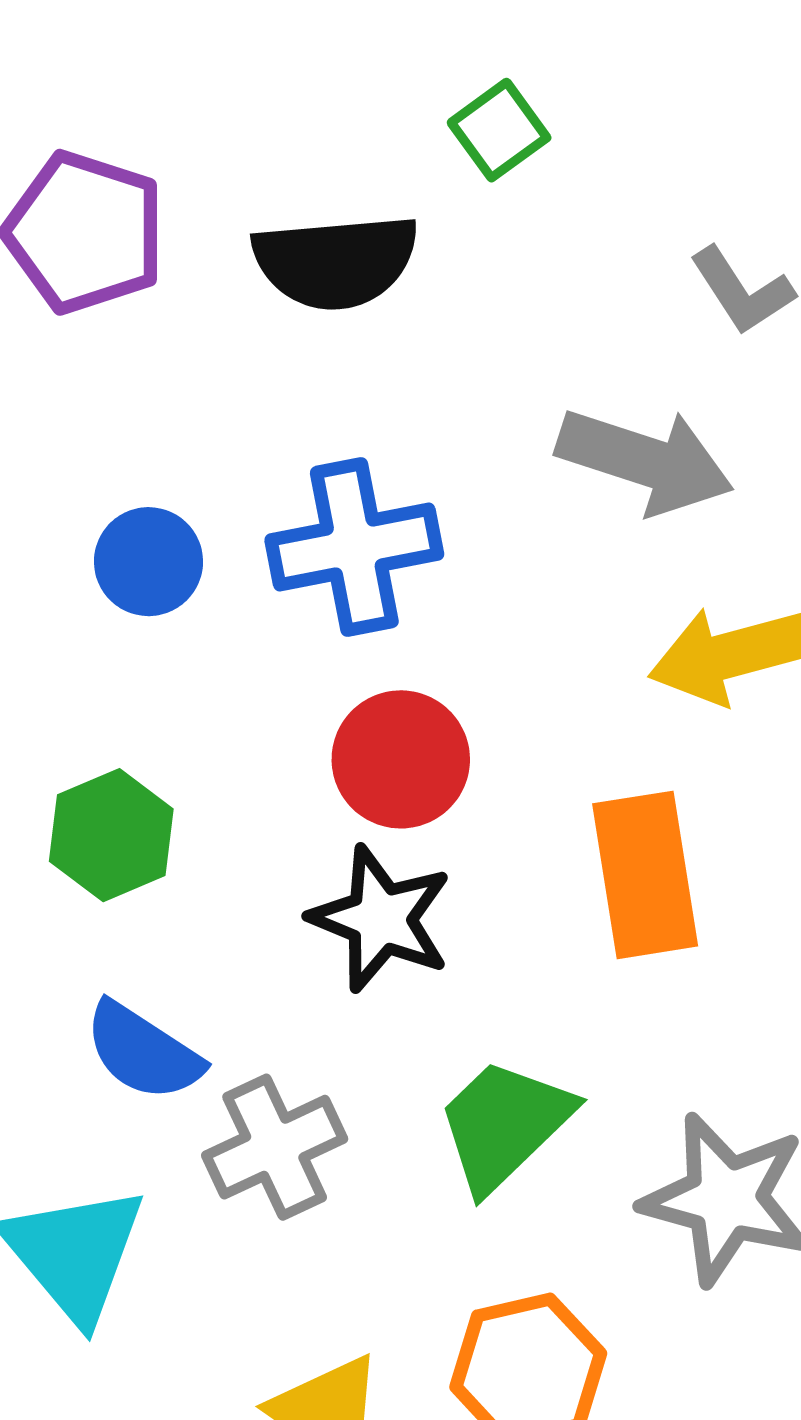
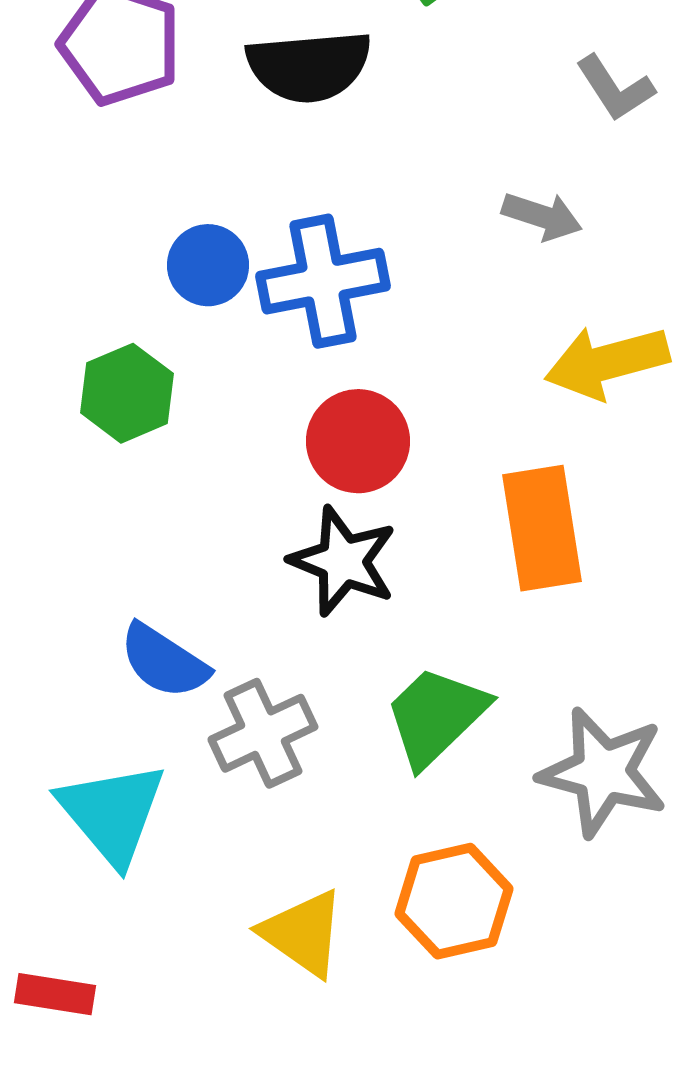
gray arrow: (645, 461) -> (542, 216), size x0.6
blue circle: (149, 562) -> (208, 265), moved
green hexagon: (111, 835) -> (127, 393), moved

